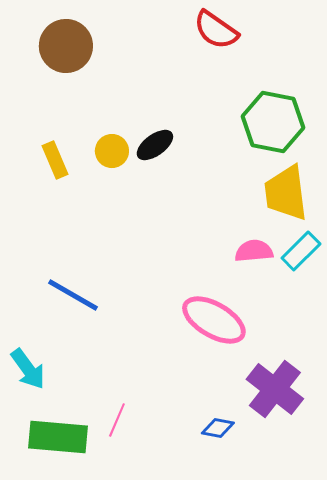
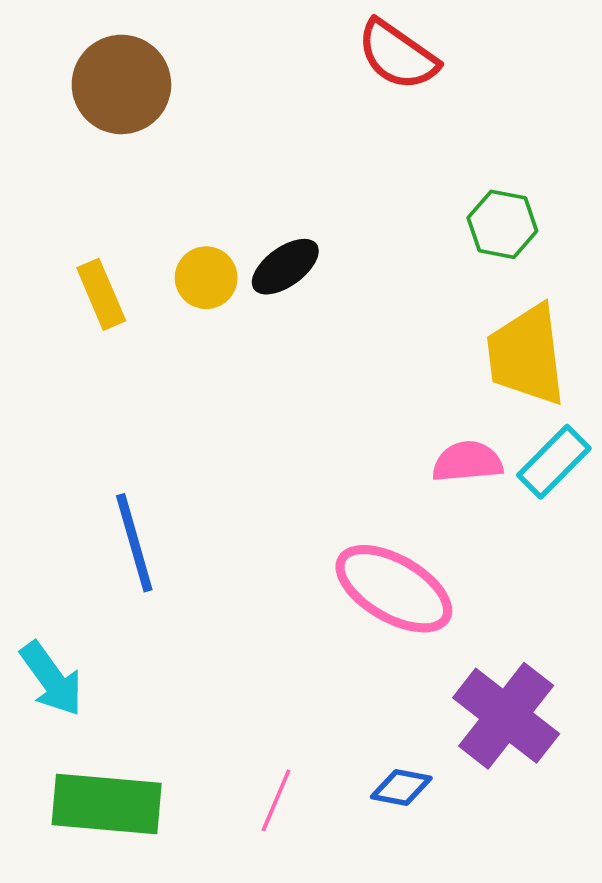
green hexagon: (273, 122) -> (502, 224), size x0.6
blue line: (73, 295) -> (134, 543), turned 44
pink line: (117, 420) -> (276, 800), moved

